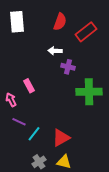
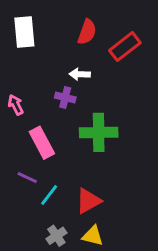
purple cross: (68, 67) -> (65, 98), moved
pink rectangle: (29, 86) -> (42, 143), moved, size x1.5
green cross: (89, 92) -> (99, 132), moved
pink arrow: (11, 100) -> (16, 105), moved

